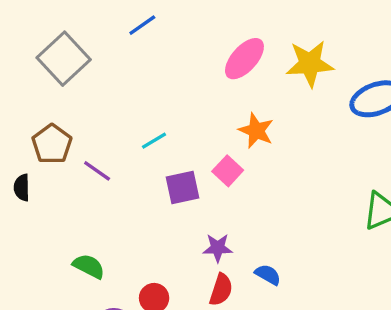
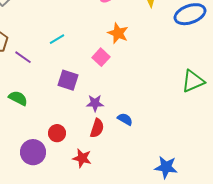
purple square: (183, 188) -> (68, 80), moved, turned 30
green semicircle: (89, 266) -> (18, 98), moved

